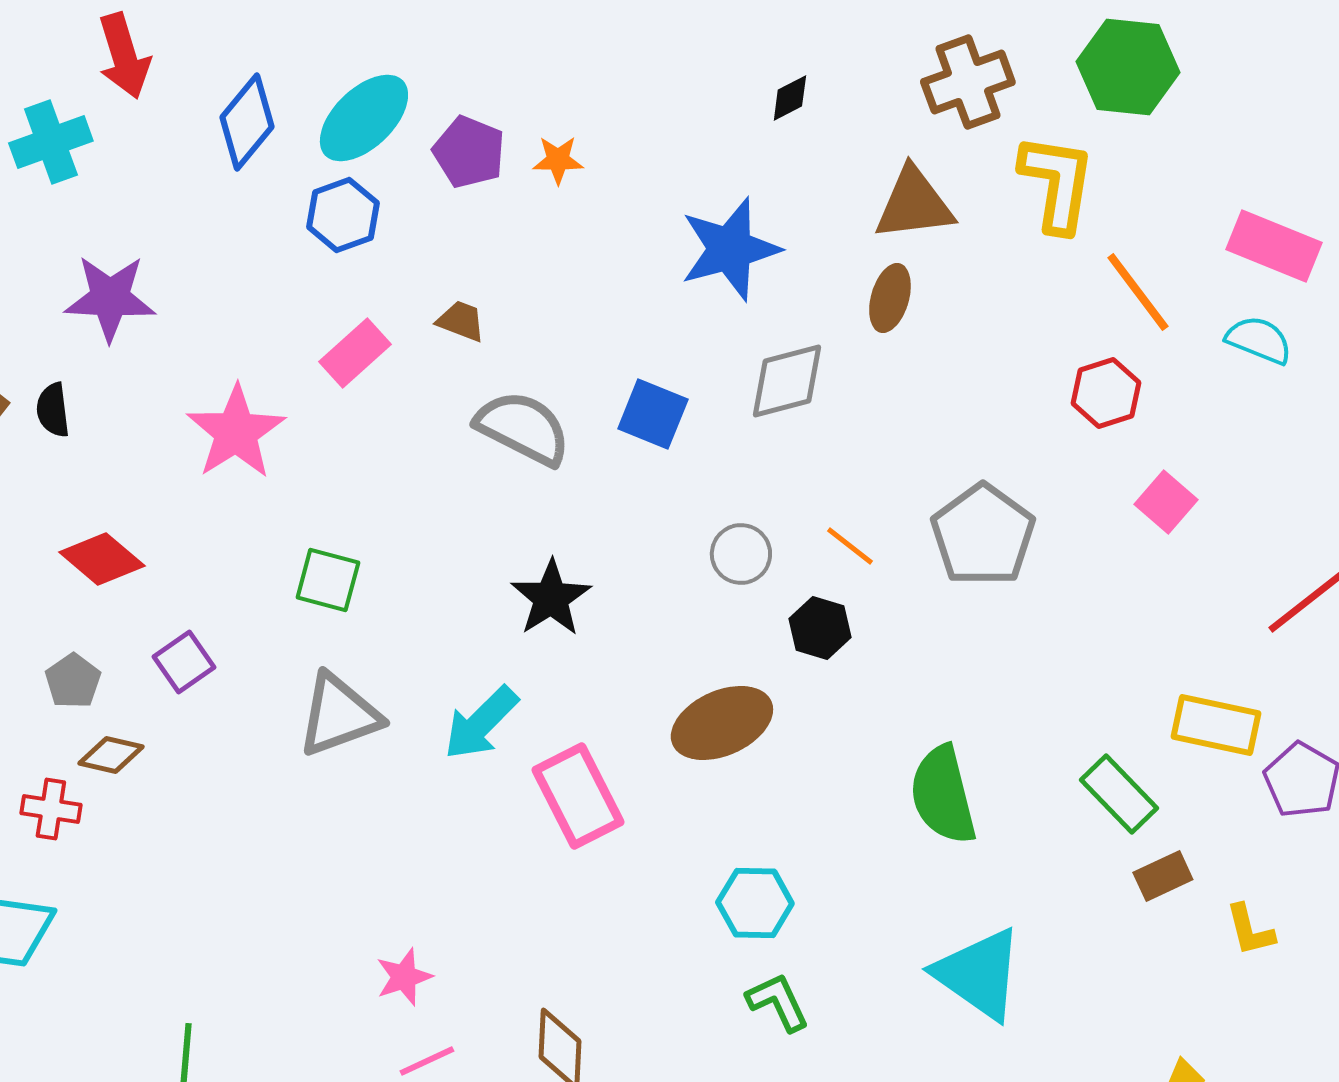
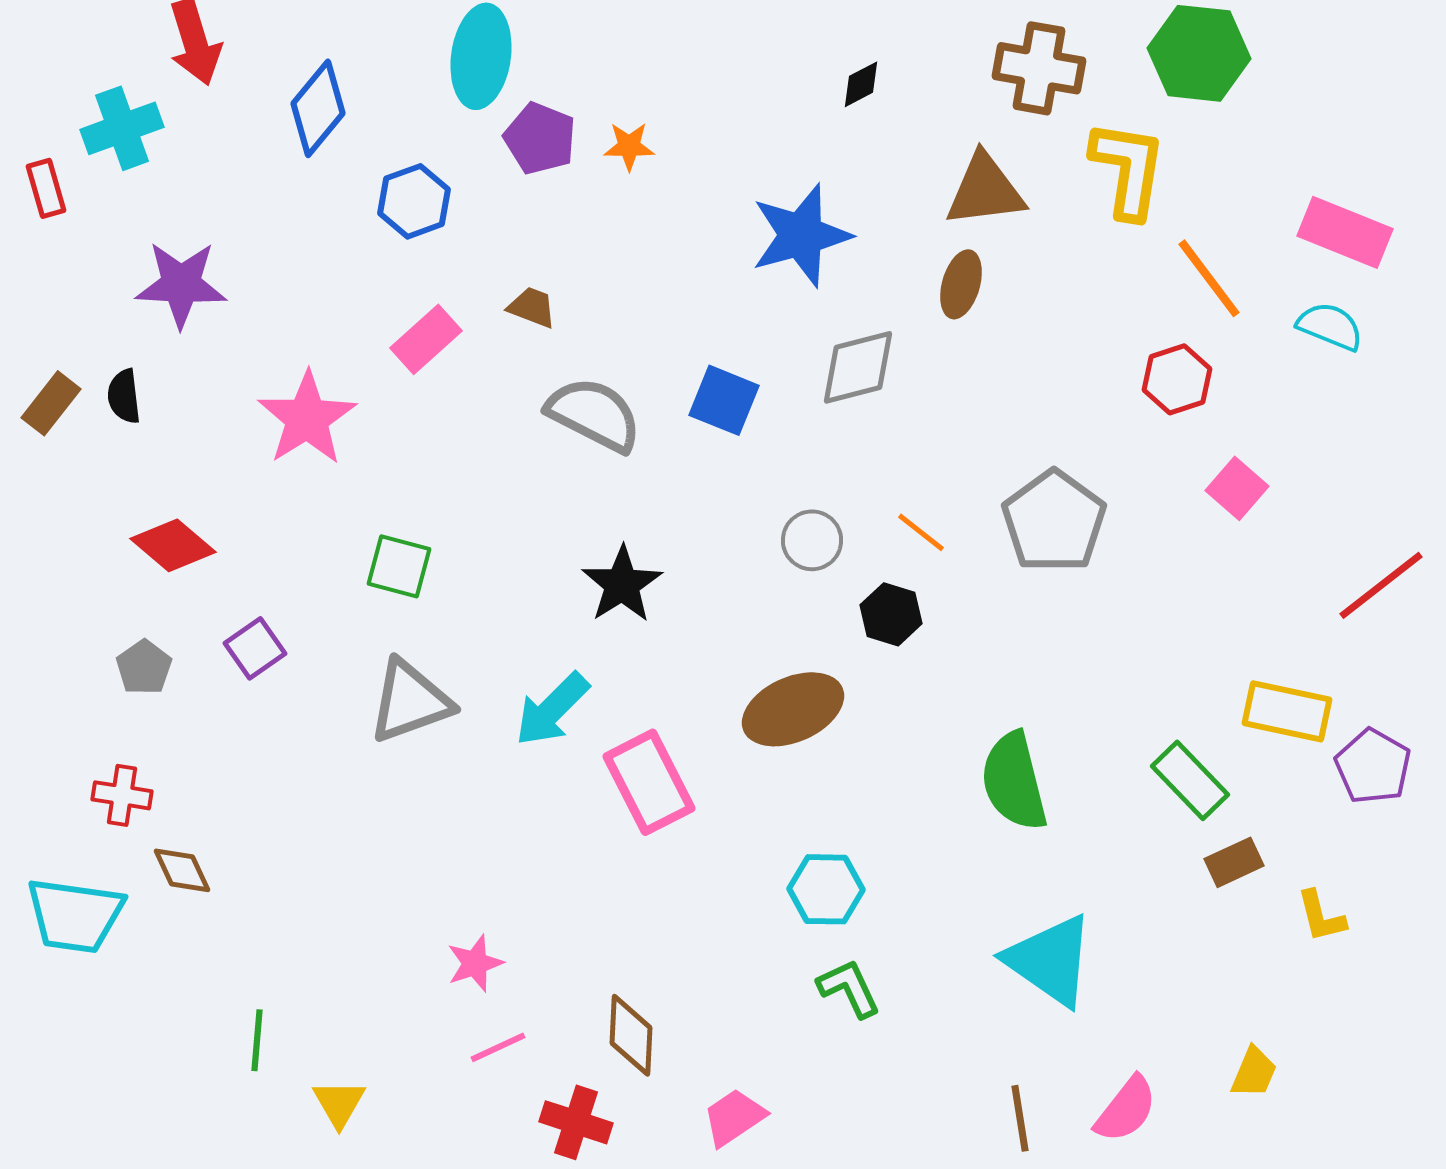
brown cross: (968, 82) -> (1039, 68), turned 30
cyan ellipse: (364, 118) -> (481, 56), moved, turned -38
brown diamond: (111, 755) -> (182, 870), moved, turned 52

